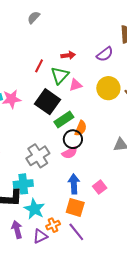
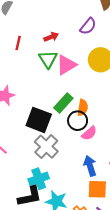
red line: (39, 66) -> (18, 43), moved
pink triangle: (76, 85) -> (66, 65), size x1.5
black square: (48, 102) -> (39, 120), moved
pink semicircle: (70, 153) -> (89, 133), moved

